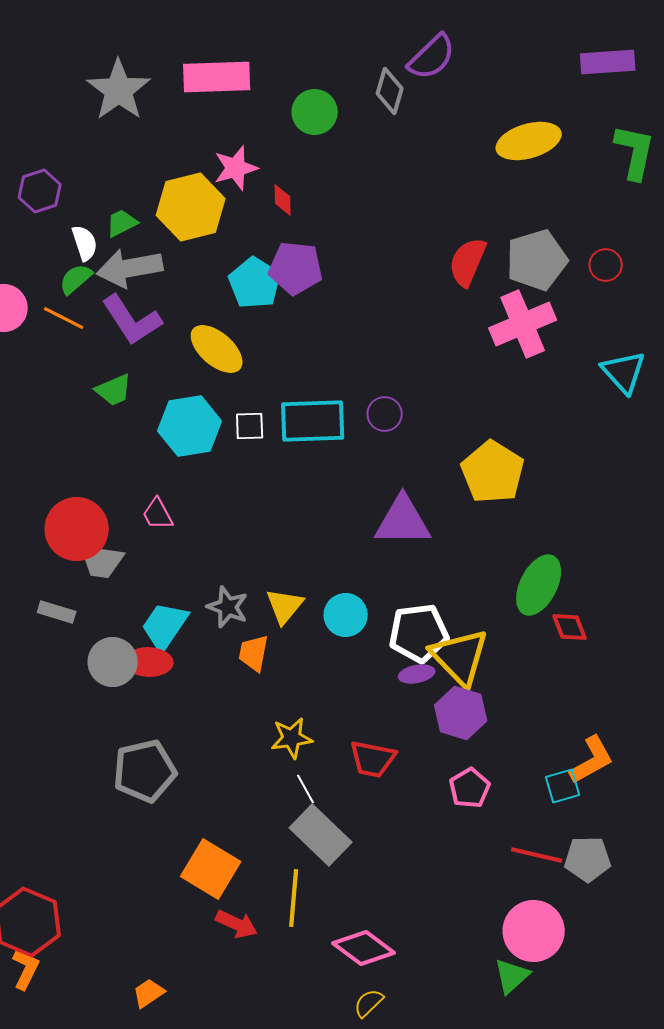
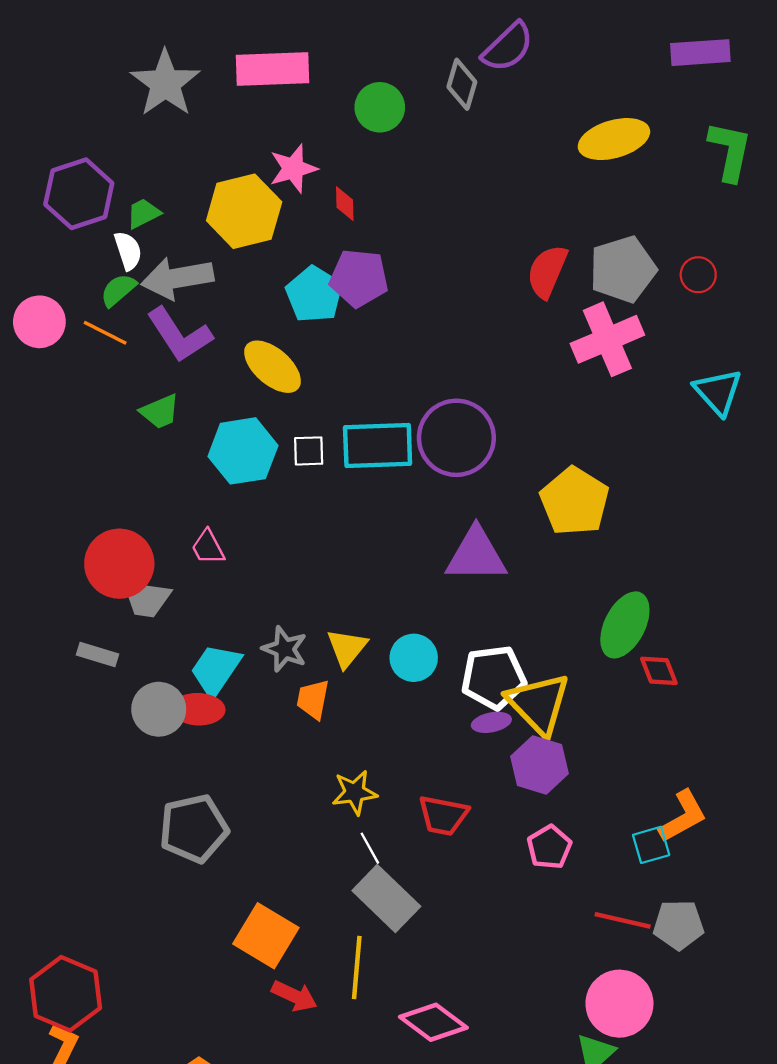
purple hexagon: (40, 191) -> (79, 194), size x1.5
green trapezoid: (122, 223) -> (143, 213), moved
purple circle: (385, 414) -> (456, 438), size x2.0

